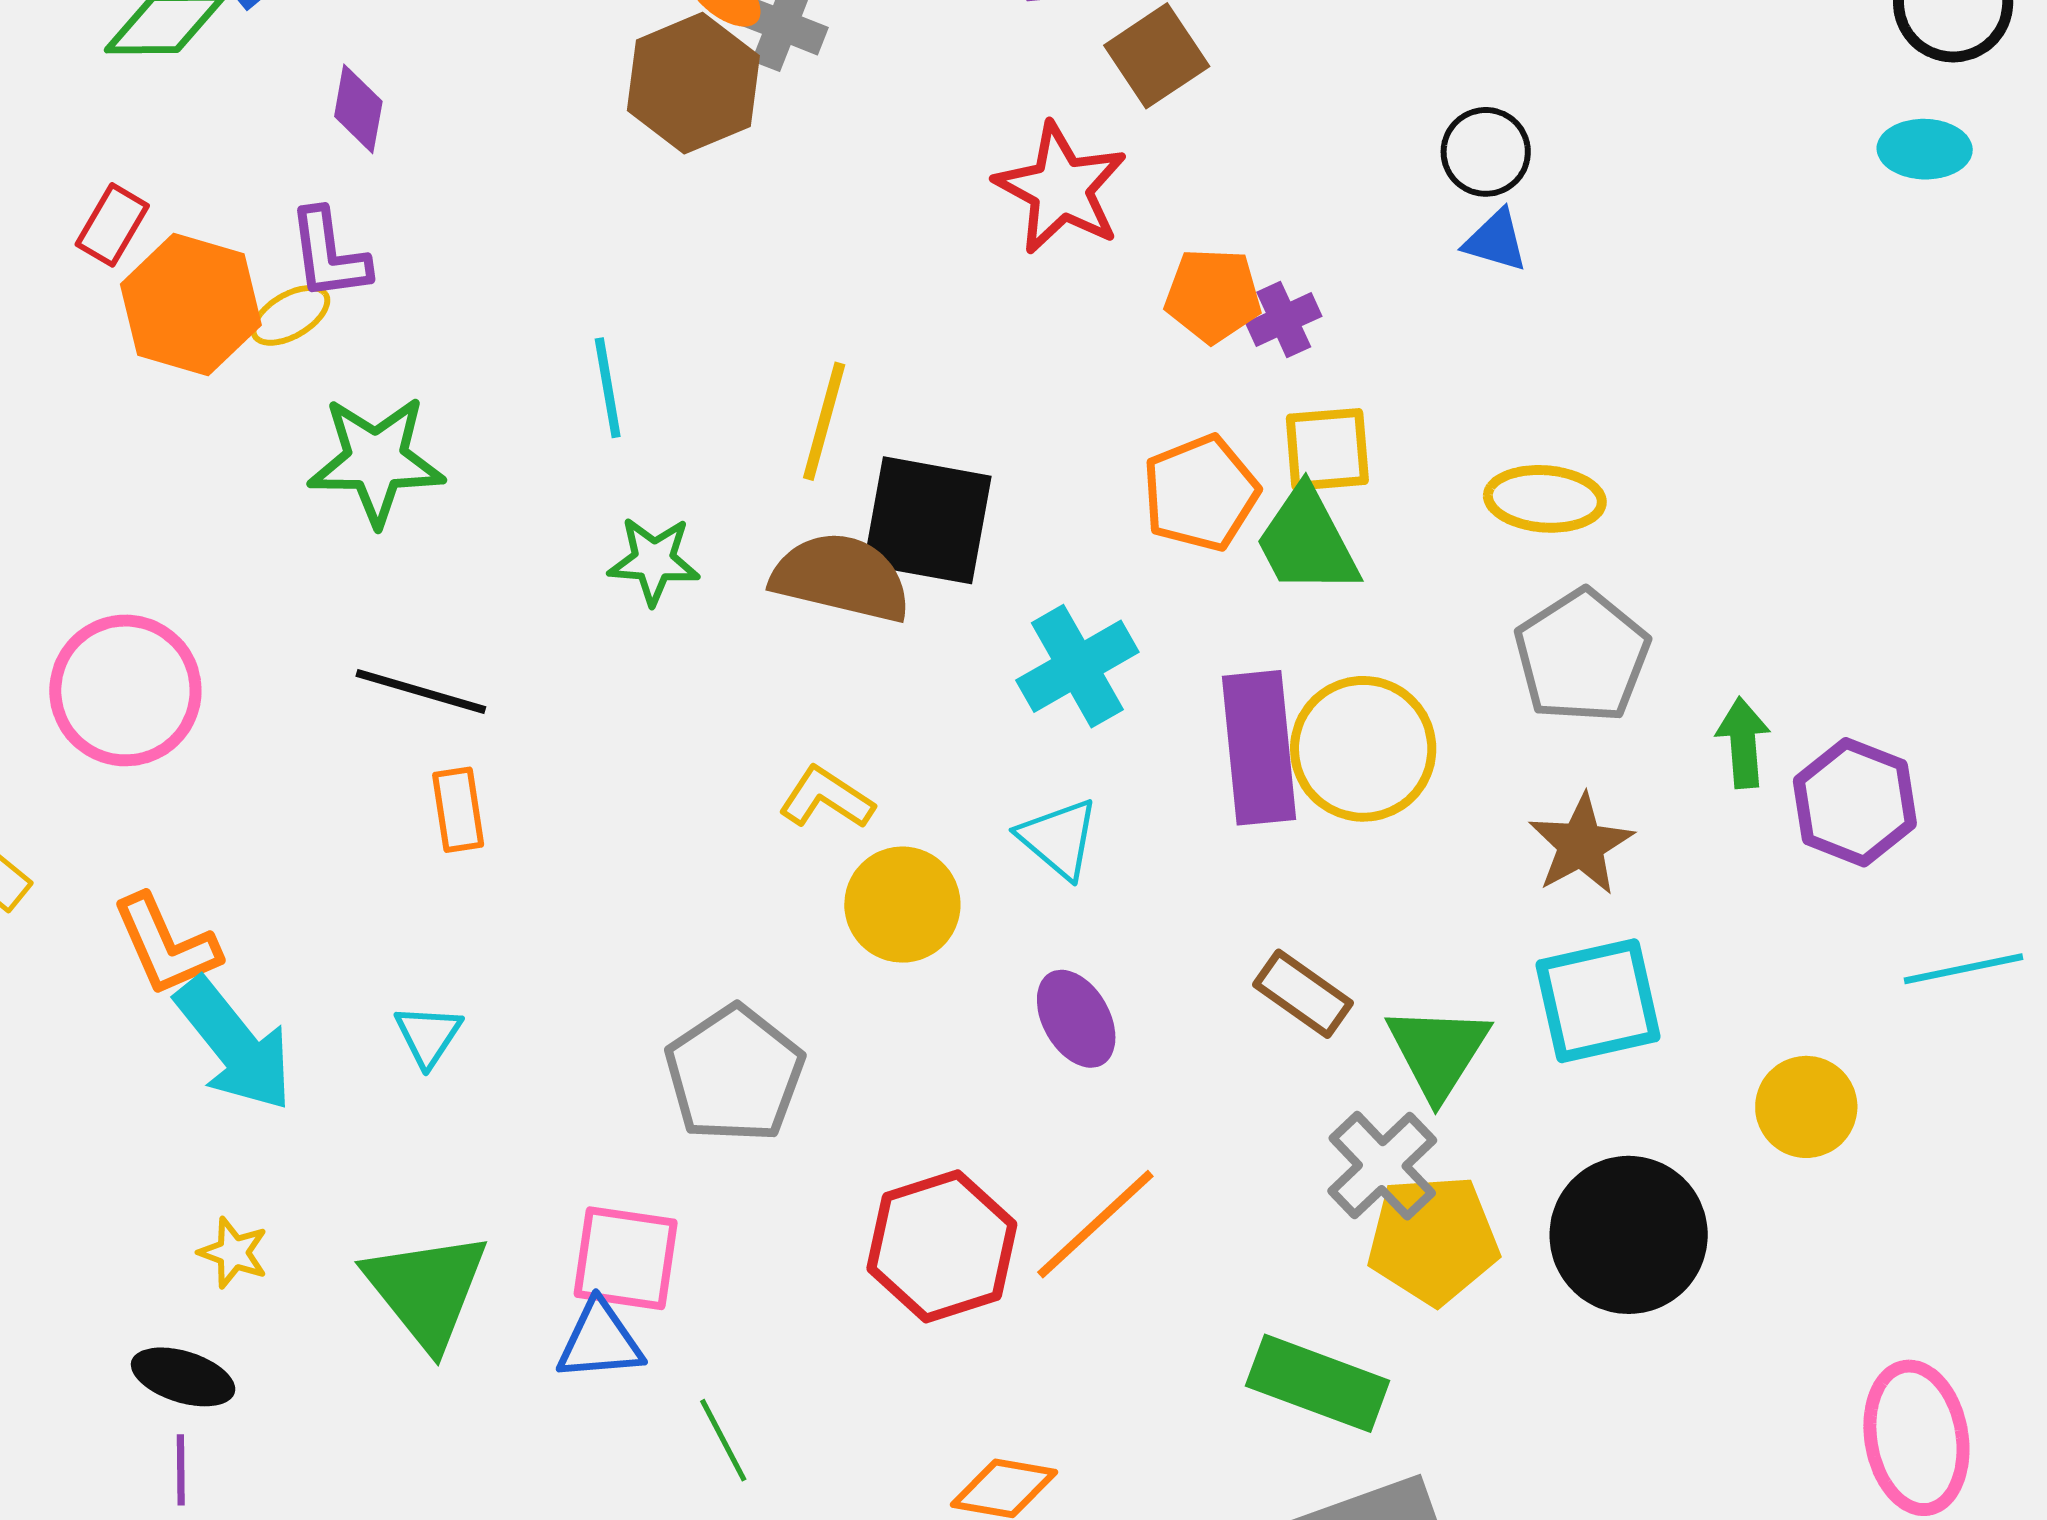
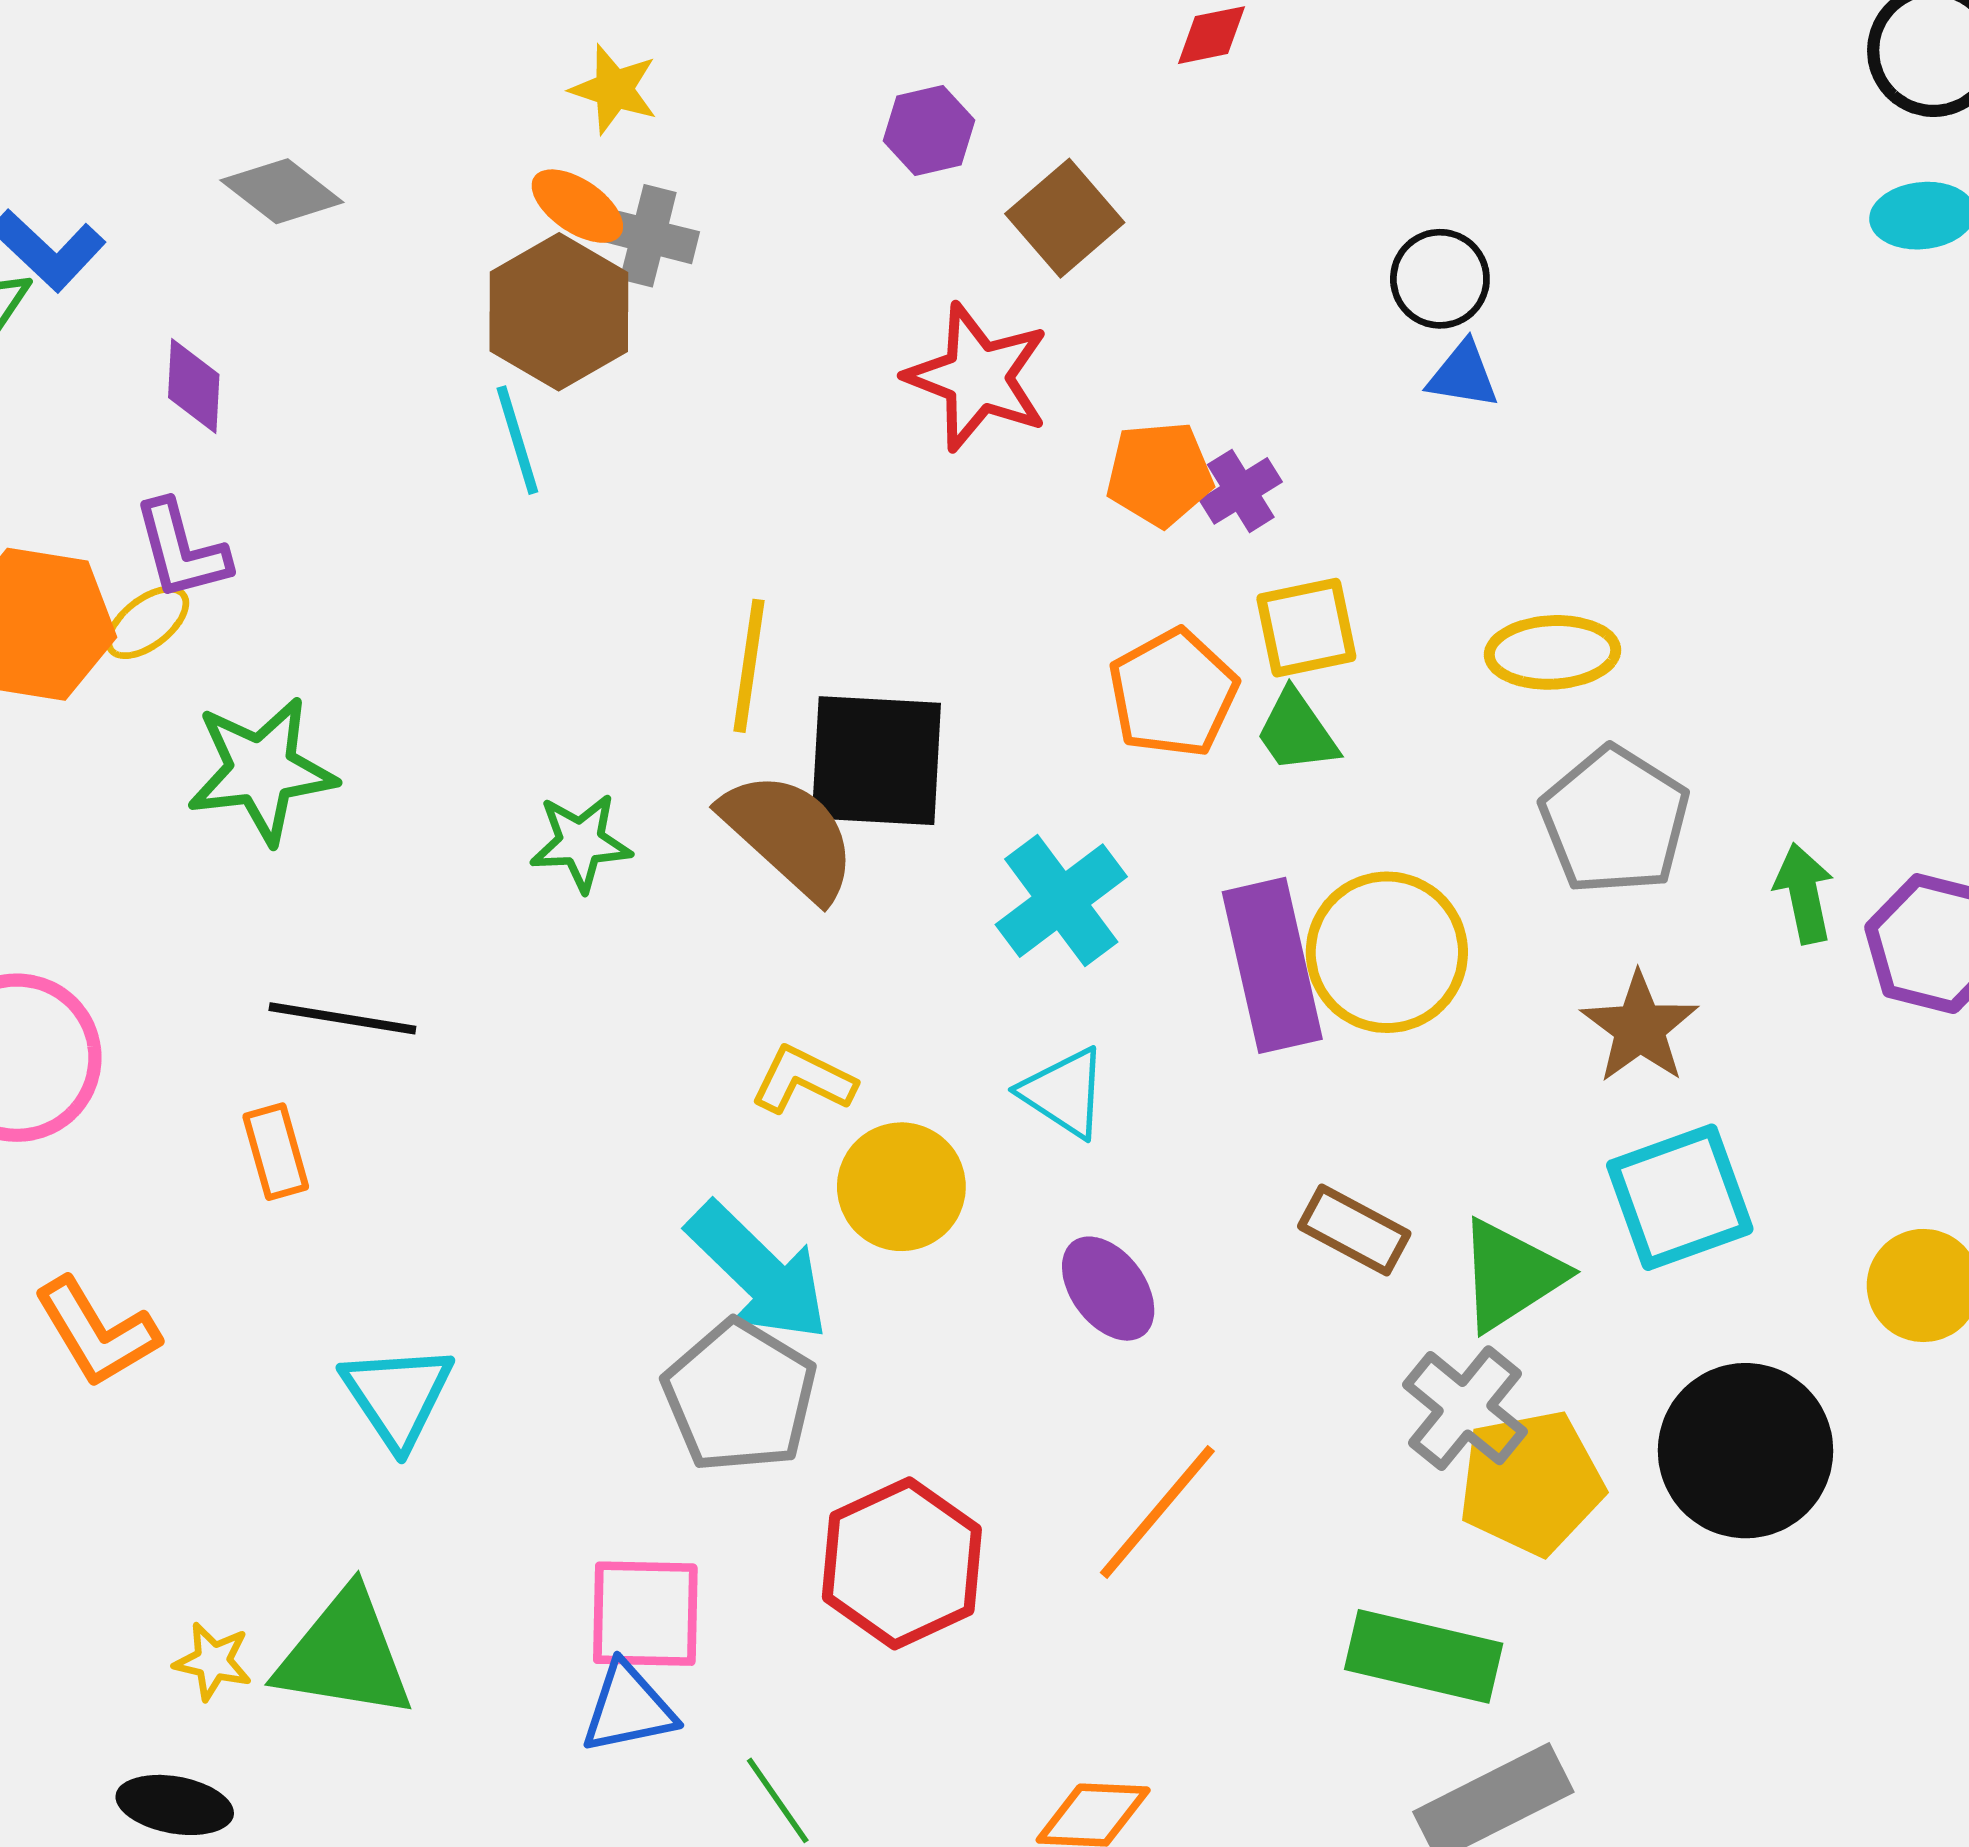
cyan line: (608, 388) -> (517, 440), moved
green trapezoid: (1307, 541) -> (1297, 732), size x0.7
brown semicircle: (841, 577) -> (789, 835), turned 36
orange rectangle: (458, 810) -> (276, 1152), moved
cyan triangle: (428, 1035) -> (398, 1396), size x1.5
cyan arrow: (234, 1044) -> (758, 1272), moved
green triangle: (1438, 1052) -> (1511, 1275), turned 32
red hexagon: (942, 1246) -> (902, 1563), moved
green triangle: (426, 1290) -> (345, 1655), moved, turned -35

